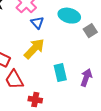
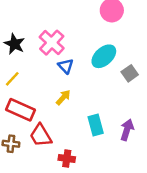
cyan ellipse: (69, 16) -> (104, 56), turned -55
yellow arrow: (34, 49) -> (63, 97), size x0.6

